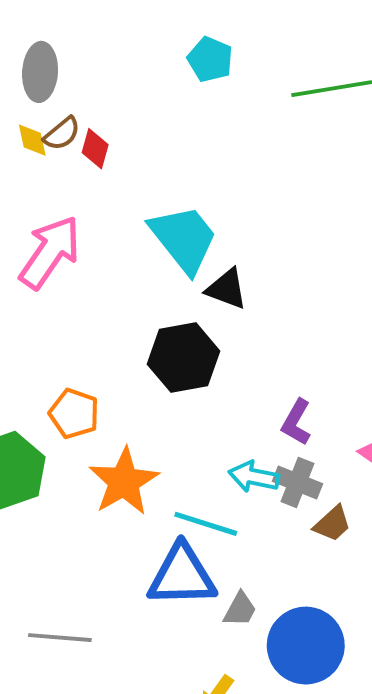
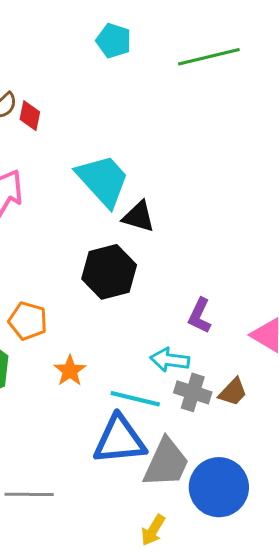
orange star: (124, 482) -> (70, 371), size x0.6
gray cross: (297, 482) -> (193, 392), moved
gray trapezoid: (240, 609) -> (166, 463), size x1.8

